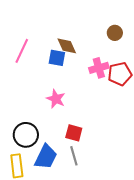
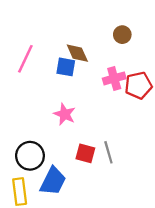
brown circle: (115, 33) -> (122, 35), moved
gray line: (74, 156) -> (108, 152), moved

